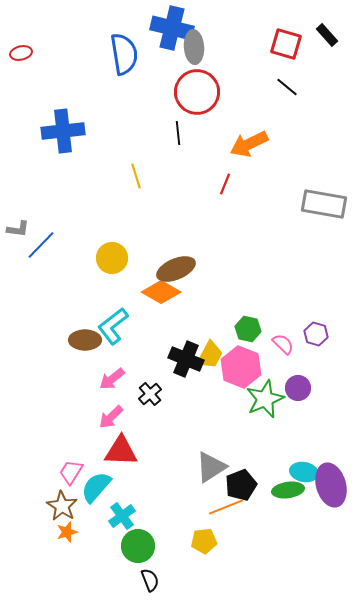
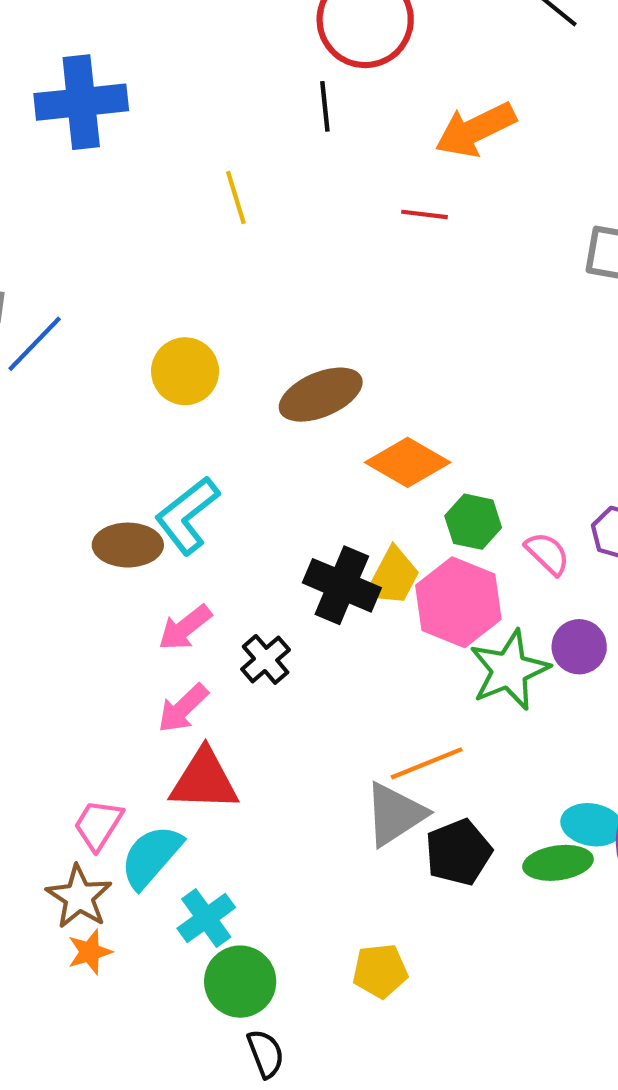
red line: (225, 184) -> (424, 214), turned 75
orange diamond: (161, 292) -> (408, 462), moved
orange line: (226, 507) -> (427, 763), moved

